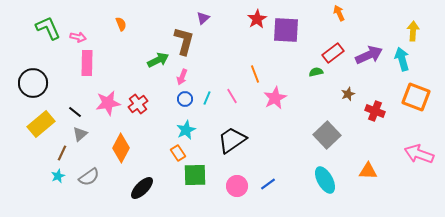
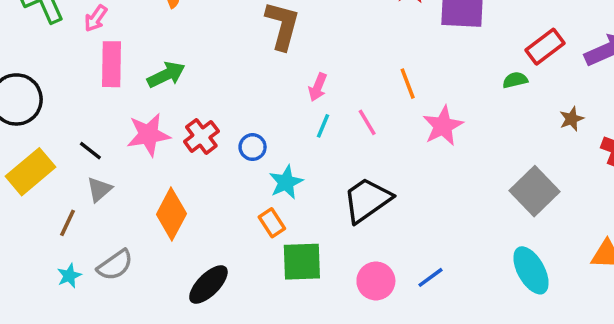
pink arrow: (78, 37) -> (96, 18), turned 112
green arrow: (158, 60) -> (166, 75), moved
pink arrow: (182, 77) -> (318, 87), moved
blue circle: (185, 99) -> (253, 147), moved
cyan star: (58, 176) -> (69, 276), moved

